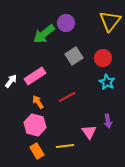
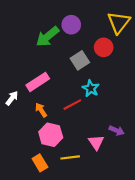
red circle: (103, 58) -> (104, 47), moved
white arrow: (11, 81) -> (12, 98), moved
cyan star: (107, 82) -> (91, 88), moved
purple arrow: (108, 121) -> (117, 130), turned -56
pink hexagon: (35, 125) -> (51, 135), moved

